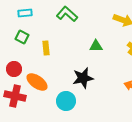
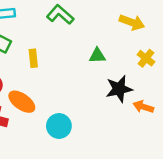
black star: (83, 78) -> (119, 89), moved

